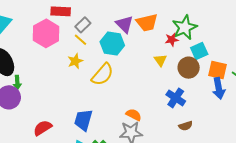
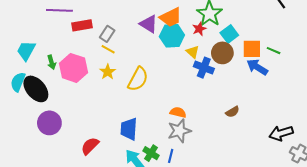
pink hexagon: (46, 33) -> (73, 68), moved
cyan hexagon: (112, 44) -> (172, 36), moved
green arrow: (17, 83) -> (52, 62), moved
blue arrow: (219, 88) -> (257, 67), turned 145
blue cross: (176, 98) -> (204, 68), moved

